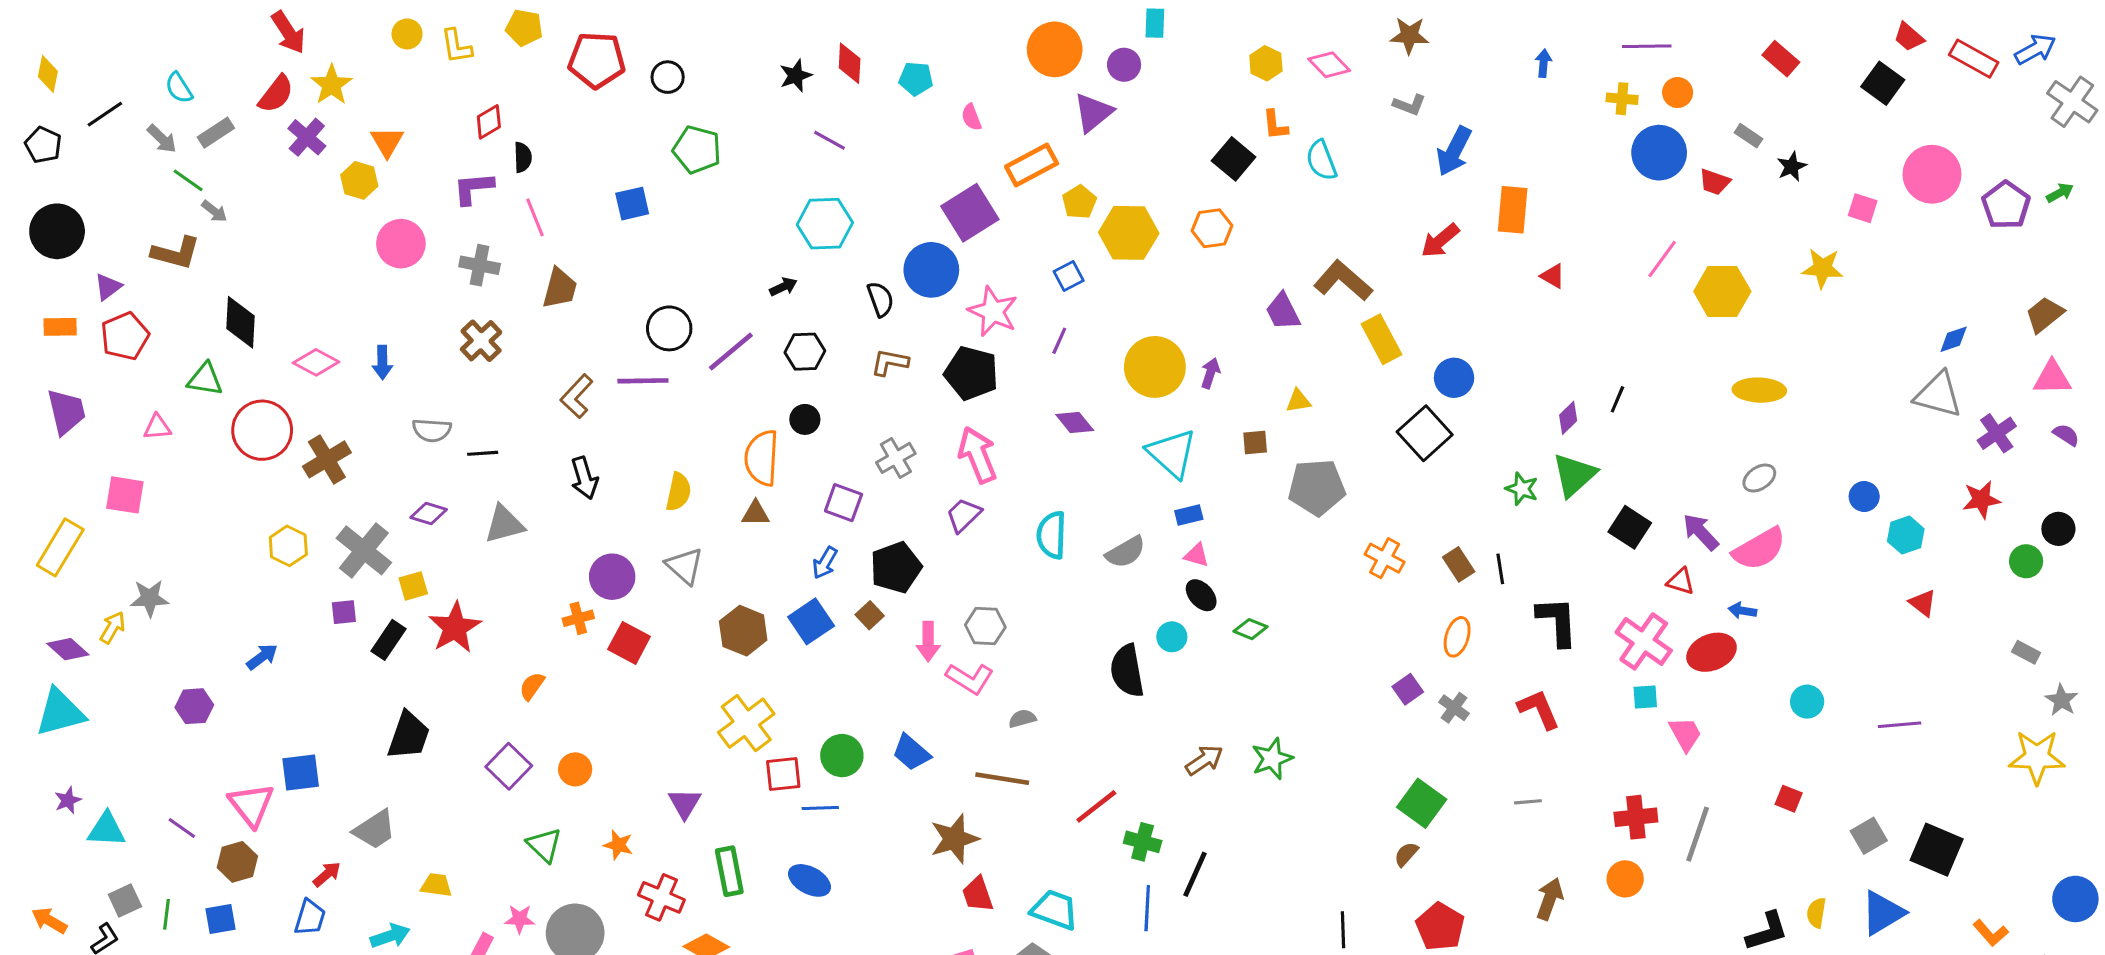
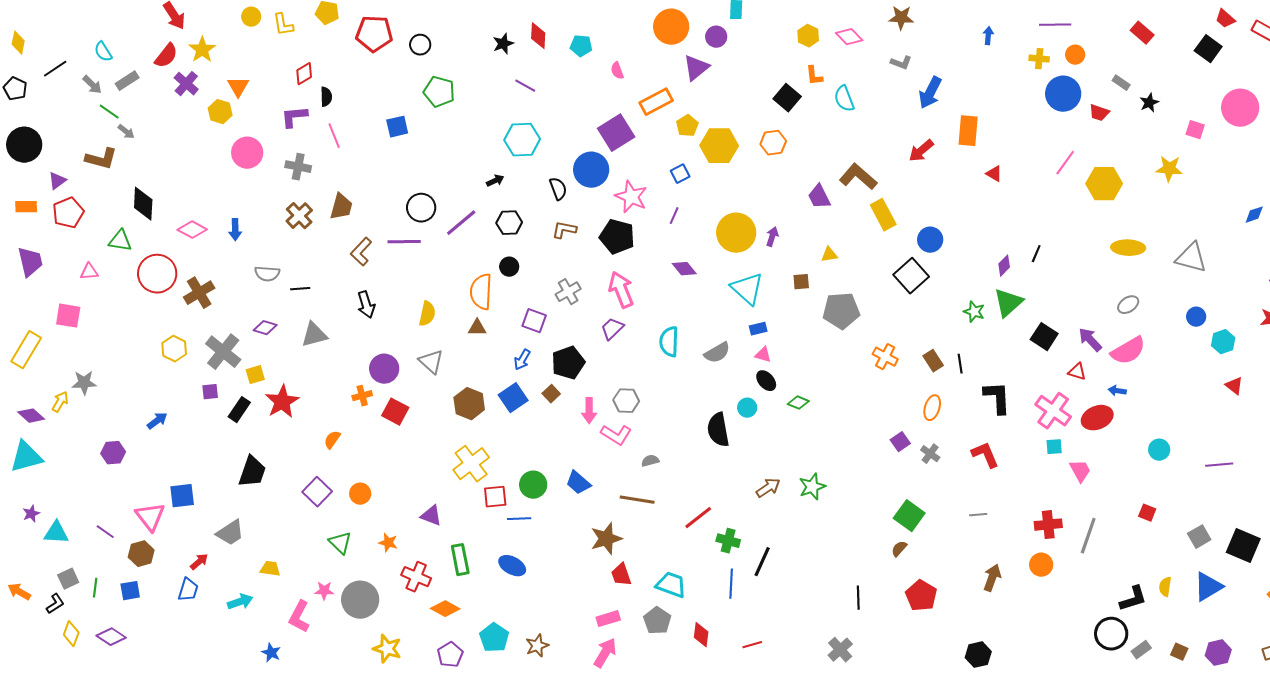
brown trapezoid: (560, 288) -> (341, 207), moved
gray triangle: (1938, 395) -> (1191, 258), moved
purple triangle: (685, 803) -> (431, 516), turned -40

